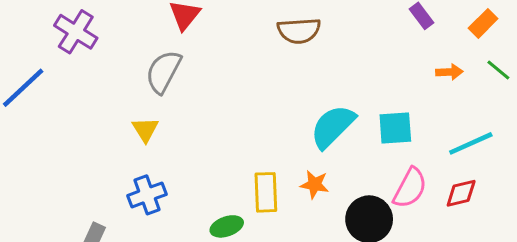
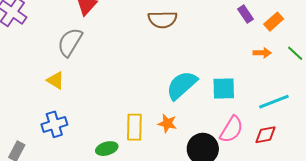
orange rectangle: (483, 23) -> (274, 22), moved
yellow triangle: (145, 130) -> (56, 80), turned -30

